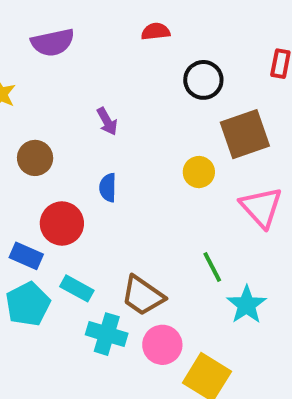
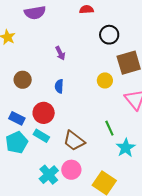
brown circle: (35, 158) -> (23, 80), moved
red circle: (62, 223) -> (44, 113), moved
cyan cross: (107, 334) -> (49, 175), moved, turned 30
pink circle: (162, 345) -> (71, 170), moved

